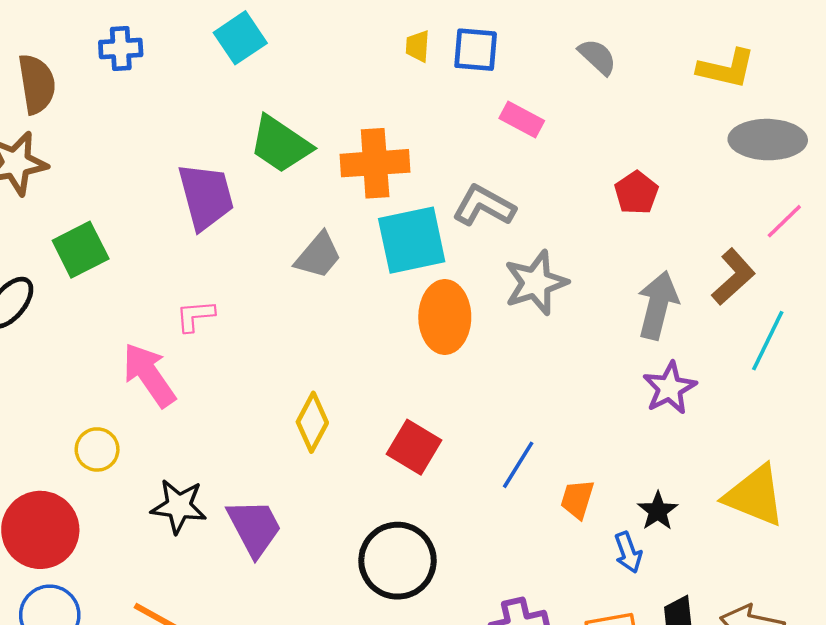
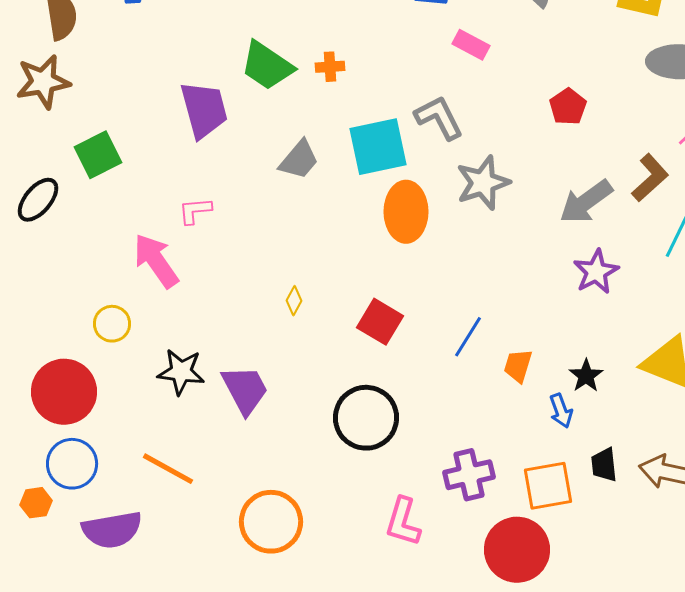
orange cross: (375, 163) -> (330, 67), moved, size x0.5
gray L-shape: (484, 206) -> (439, 118), turned 34
gray arrow: (658, 305) -> (586, 202), turned -140
yellow diamond: (312, 422) -> (294, 301), size x0.6

